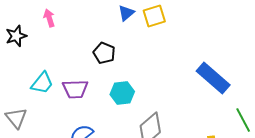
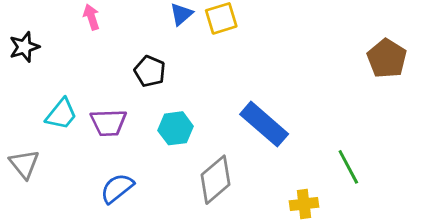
pink arrow: (49, 18) -> (91, 17), moved
blue rectangle: (213, 78) -> (264, 124), moved

